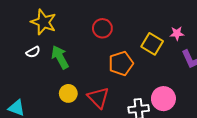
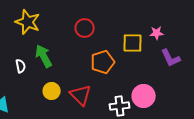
yellow square: (152, 44) -> (133, 43), turned -30
white semicircle: (33, 52) -> (21, 66), moved, turned -72

